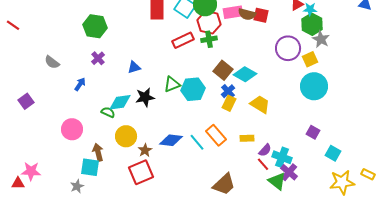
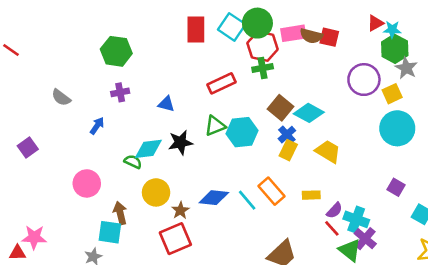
red rectangle: (183, 40) -> (221, 83), moved
purple cross: (98, 58) -> (120, 92), turned 32
blue triangle: (134, 67) -> (166, 104), turned 32

